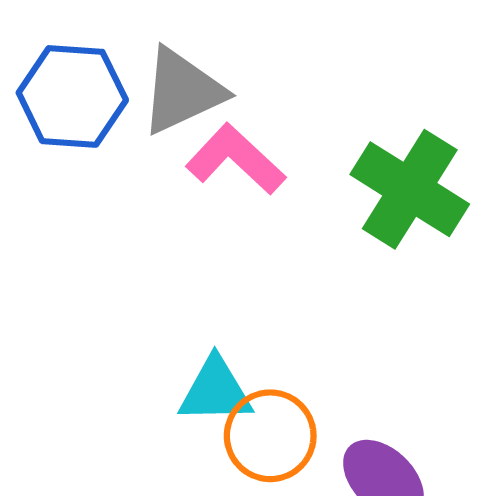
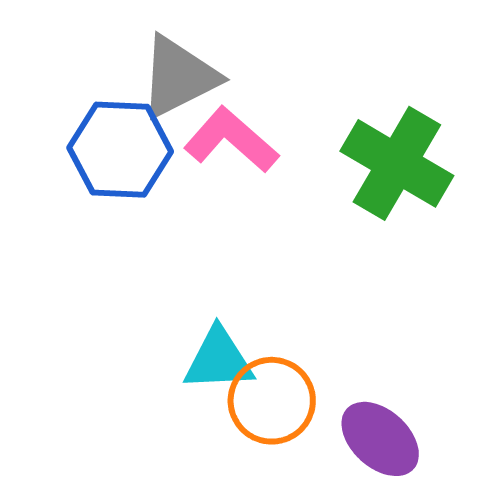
blue hexagon: (72, 96) -> (120, 150), moved

